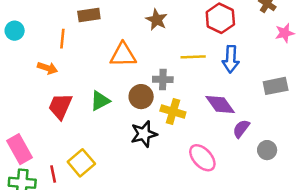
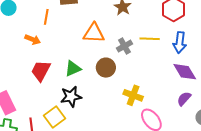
gray cross: (163, 79) -> (124, 46), moved, turned -35
purple diamond: (220, 105) -> (185, 72), moved
yellow cross: (173, 111) -> (133, 95), moved
black star: (144, 134) -> (71, 97), moved

